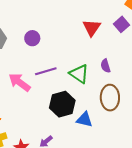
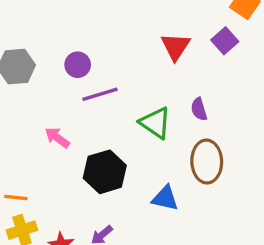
purple line: (46, 71) -> (100, 94), moved
pink arrow: (20, 82) -> (57, 138), size x0.7
black hexagon: (62, 104) -> (105, 172), moved

